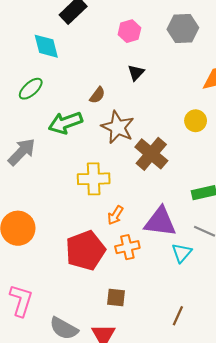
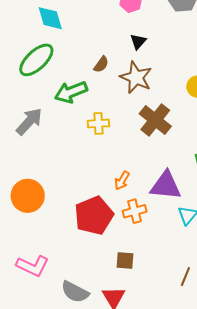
green ellipse: (31, 89) -> (36, 60), size x1.5
brown star: (118, 127) -> (136, 77), moved
yellow cross: (94, 179) -> (98, 123), moved, size x0.7
pink L-shape: (21, 300) -> (33, 266), turned 100

